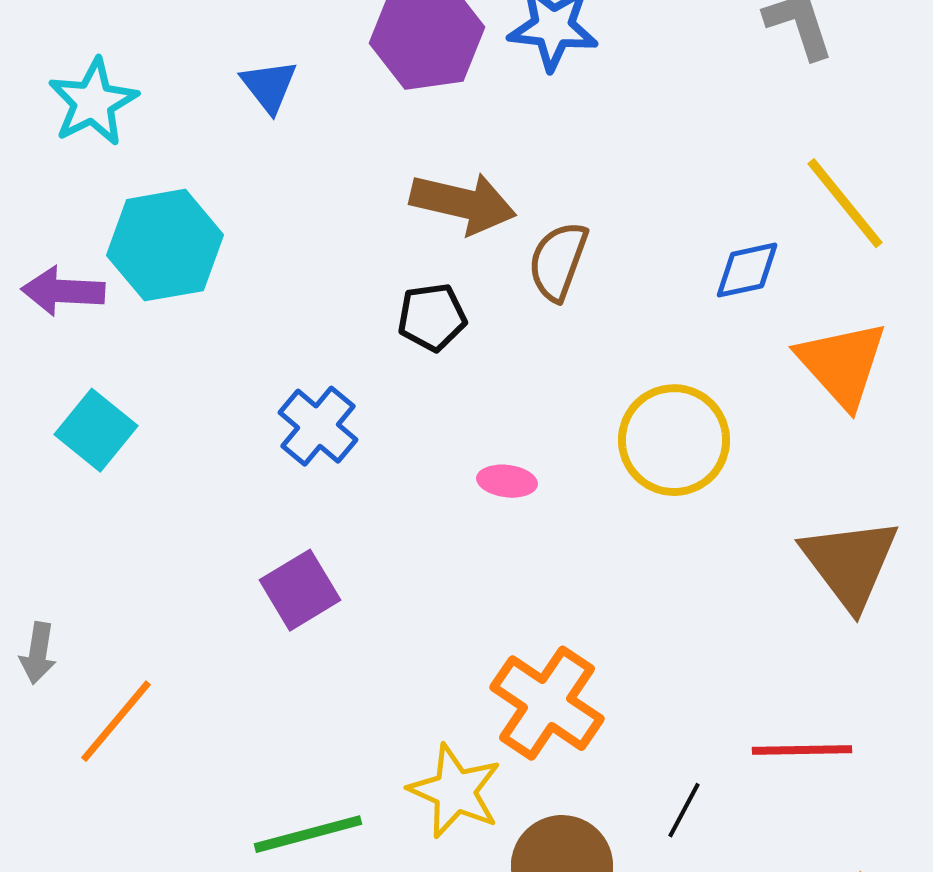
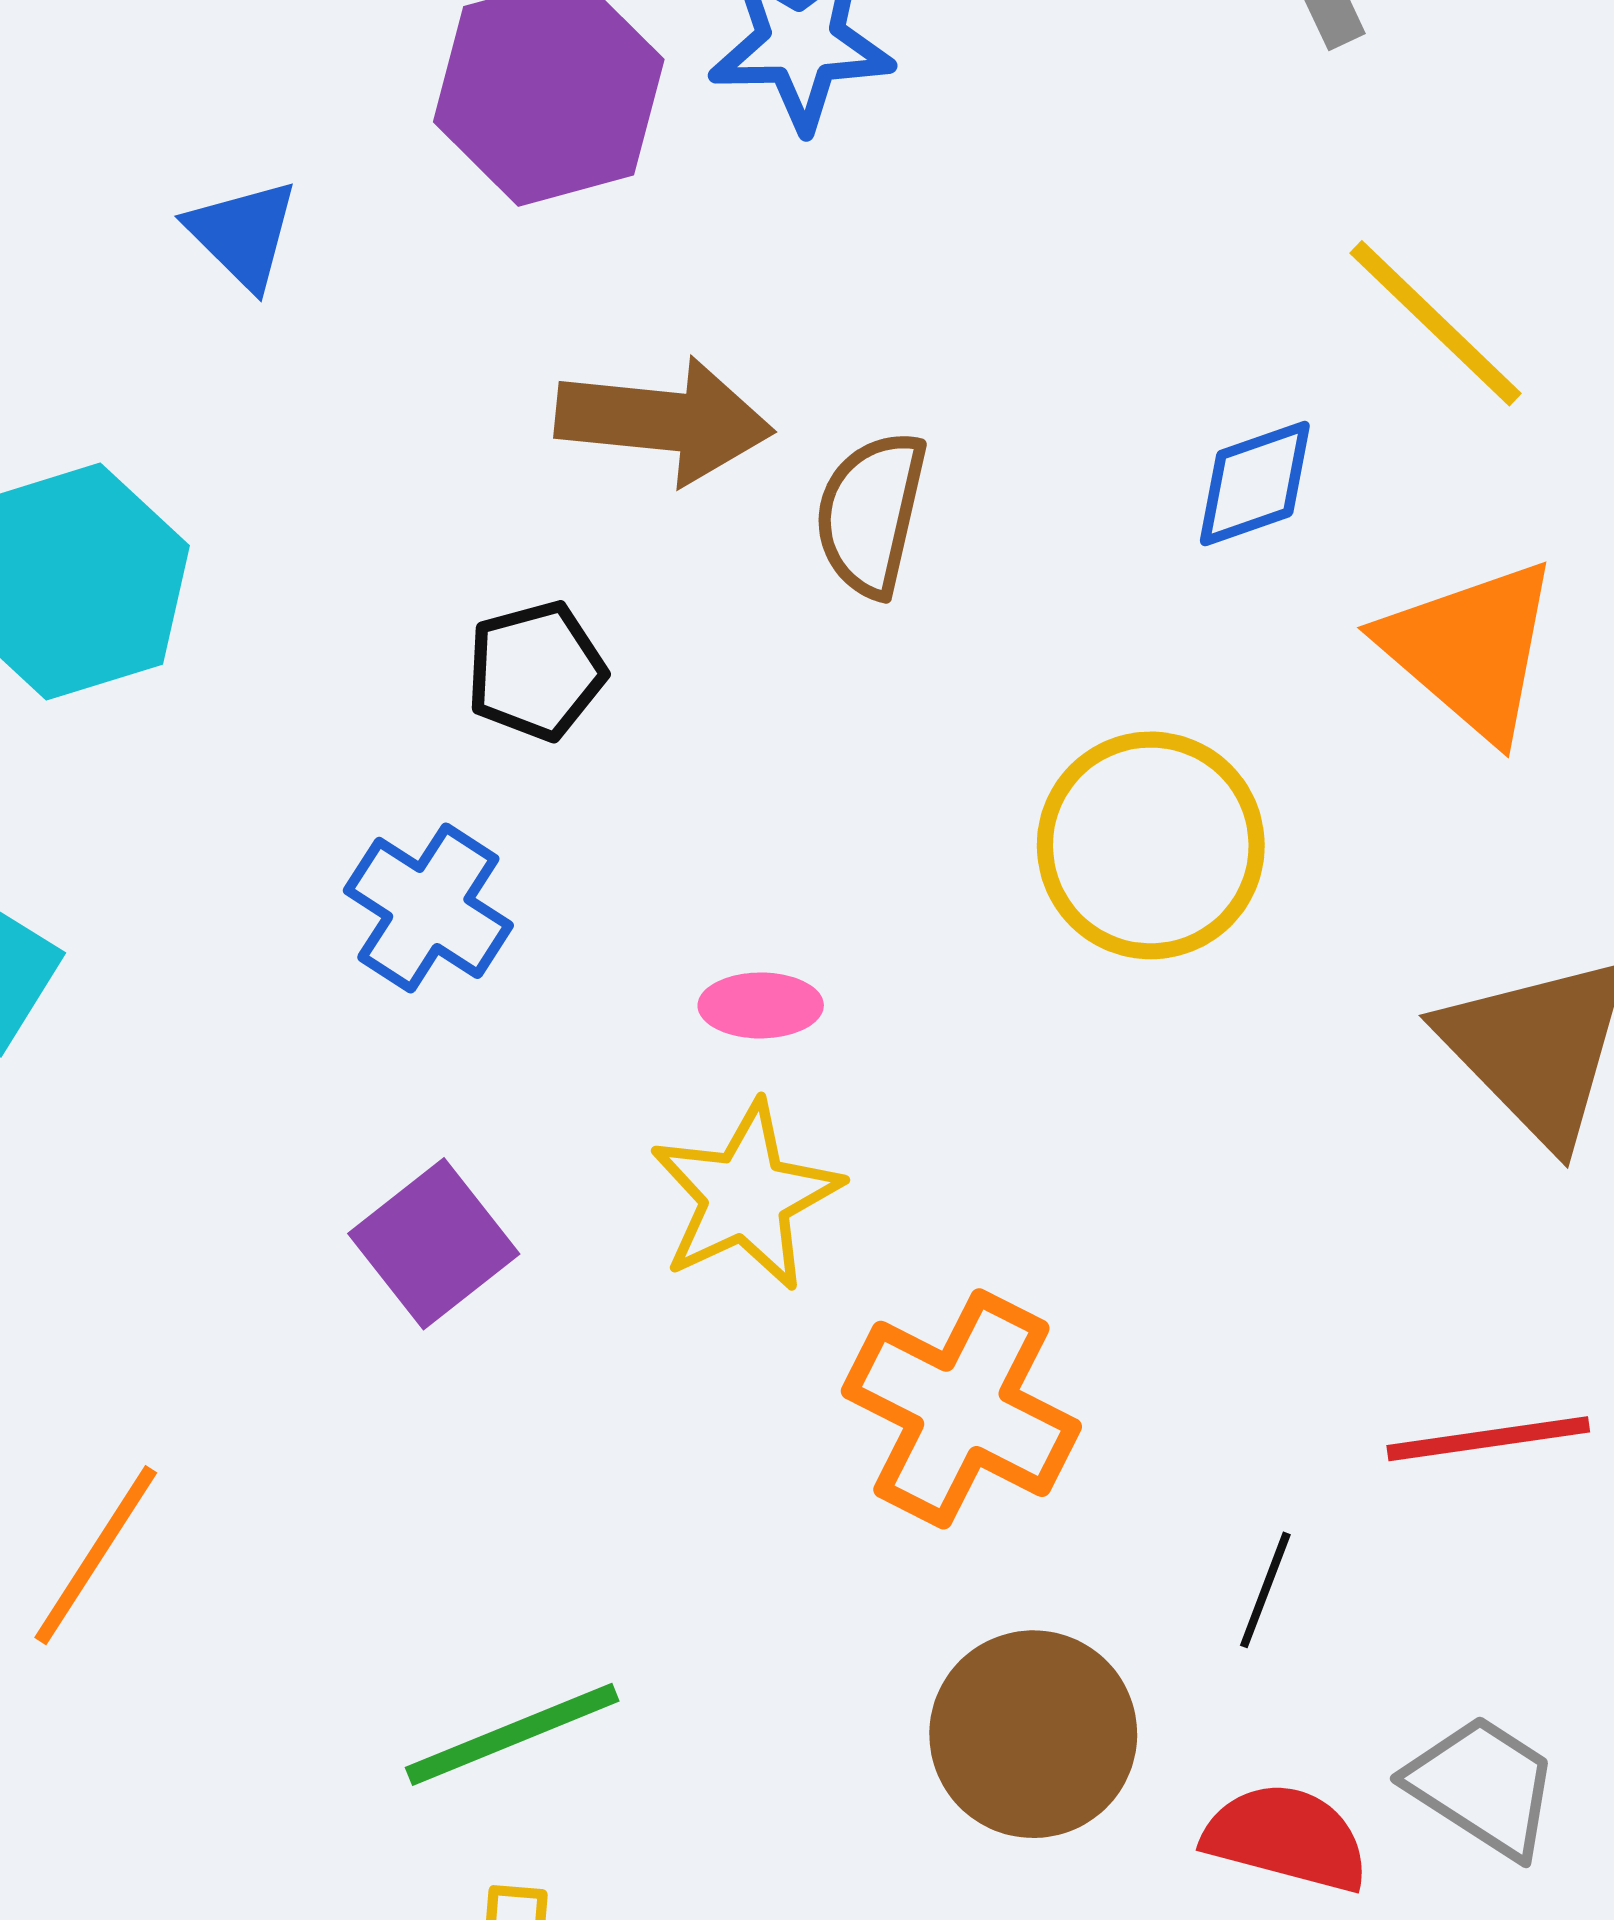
black pentagon: (432, 317) -> (536, 671), moved
pink ellipse: (507, 481) -> (761, 1005), moved
yellow star: (455, 791) -> (746, 1196), moved, turned 30

